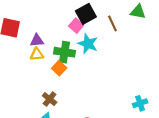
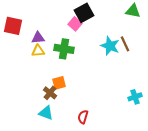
brown line: (112, 23) -> (125, 44), moved
cyan star: (88, 44) -> (110, 46), moved
orange square: (59, 68) -> (59, 83), moved, turned 32

